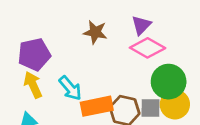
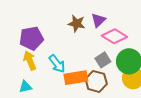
purple triangle: (141, 25) -> (98, 20), moved
gray square: (150, 108) -> (103, 60), moved, turned -35

